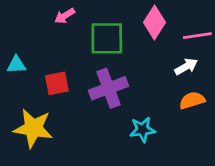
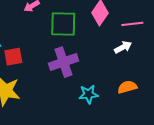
red square: (57, 83) -> (13, 57), moved
orange semicircle: (192, 100) -> (127, 87), moved

